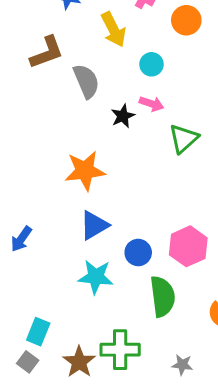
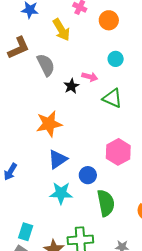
cyan circle: (151, 64) -> (116, 59), moved
green triangle: (183, 139) -> (112, 98), turned -50
pink hexagon: (188, 246) -> (118, 152), moved

